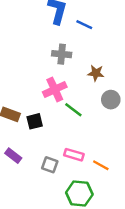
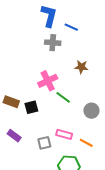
gray cross: (62, 54) -> (53, 43), moved
gray circle: (111, 100) -> (91, 111), moved
gray square: (50, 165) -> (44, 143), turned -32

